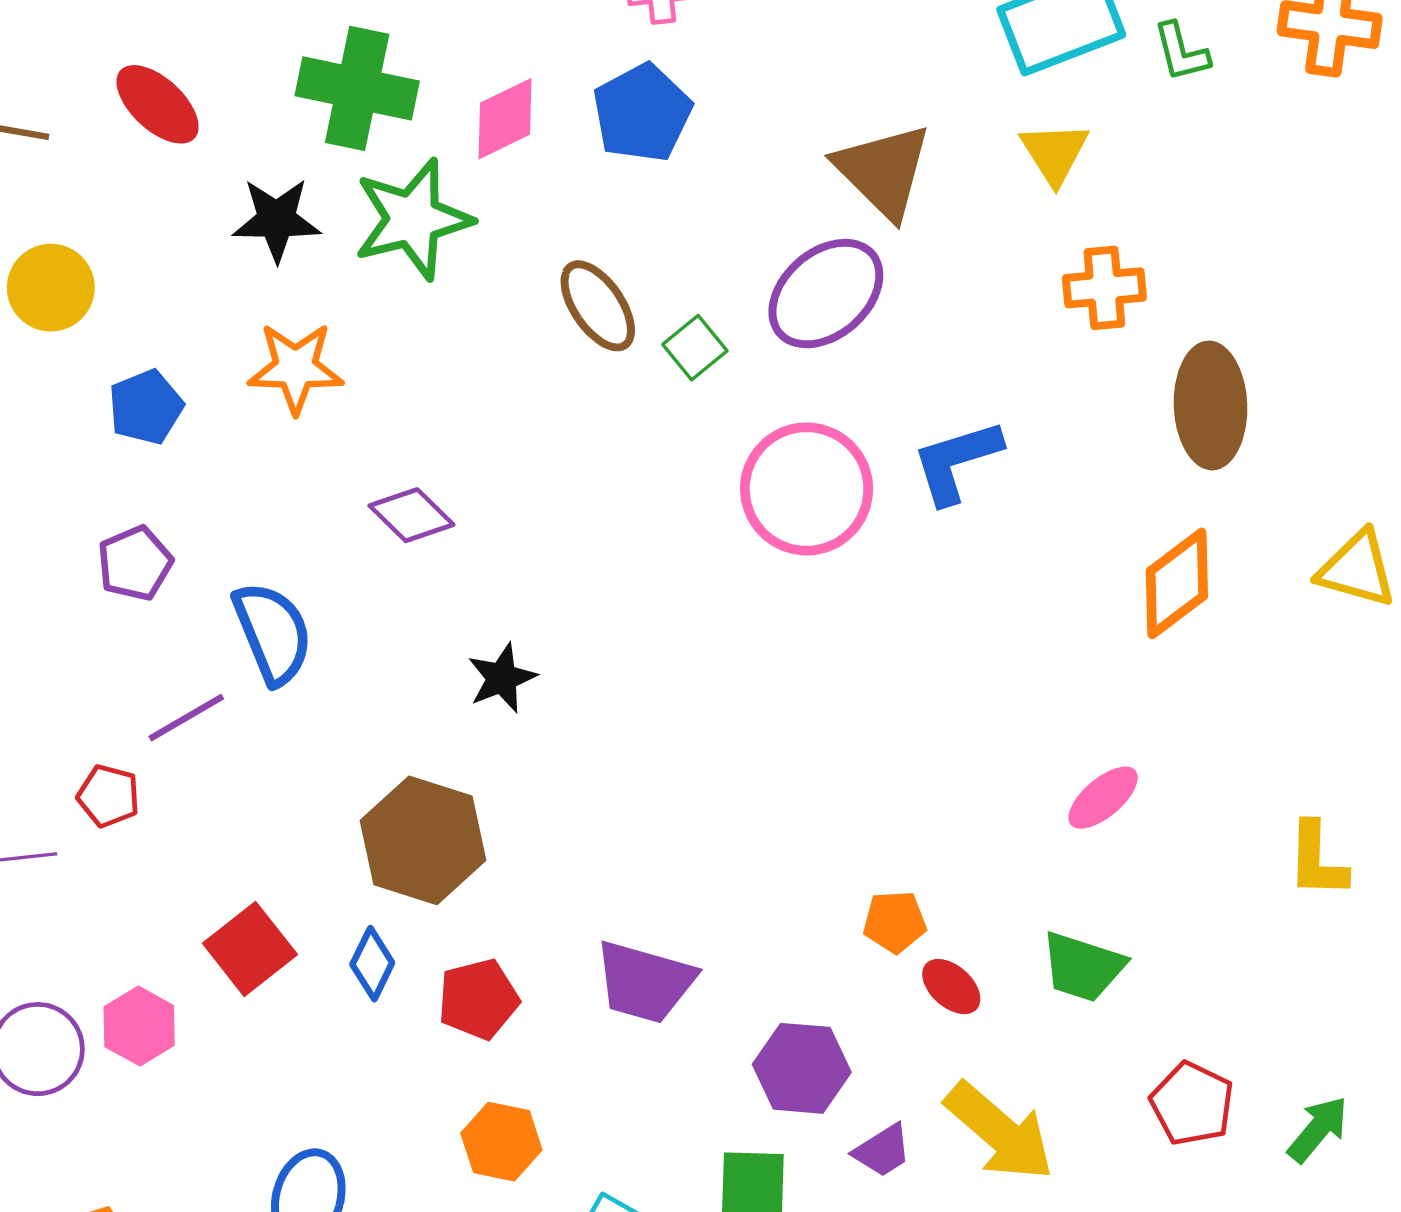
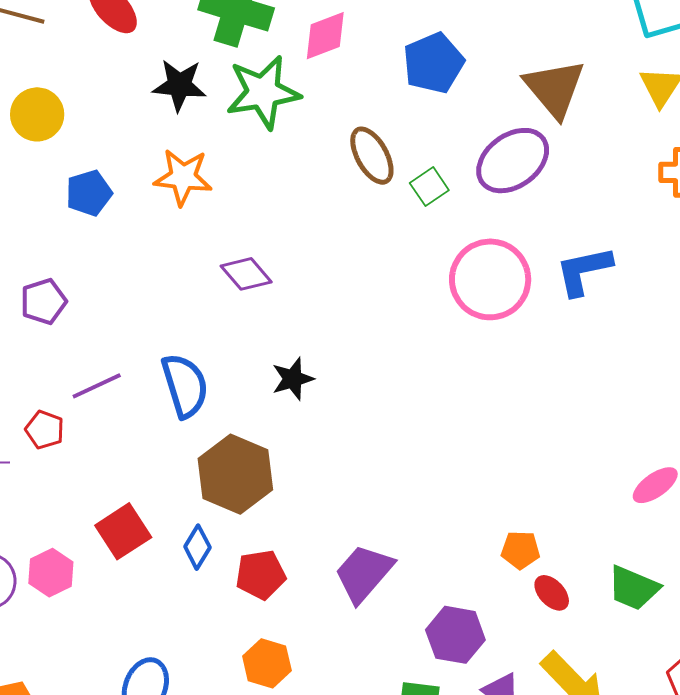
blue pentagon: (642, 113) -> (433, 63), moved
purple pentagon: (135, 563) -> (44, 301), moved
blue semicircle: (273, 633) -> (185, 386), moved
purple trapezoid: (645, 982) -> (364, 573), turned 110

